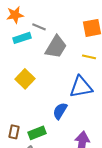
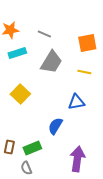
gray line: (39, 27) -> (44, 34), moved
blue triangle: (81, 87) -> (76, 102), size x0.7

